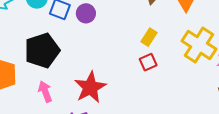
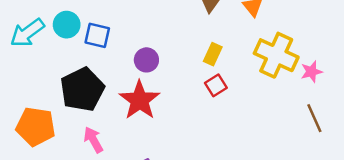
purple circle: (86, 13) -> (146, 60), moved
red star: (90, 87) -> (140, 100), moved

